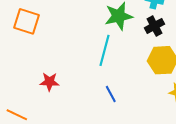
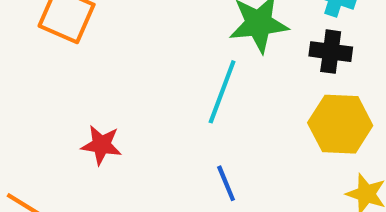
black cross: (154, 26) -> (331, 52), turned 30

